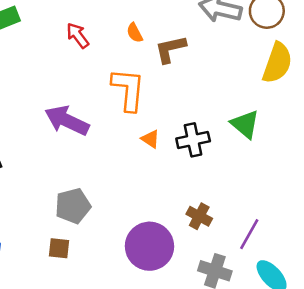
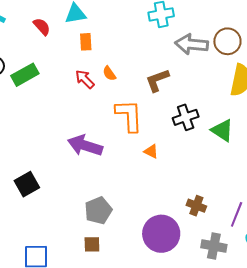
orange semicircle: (135, 33) -> (109, 73), moved
black cross: (193, 140) -> (186, 117), moved

